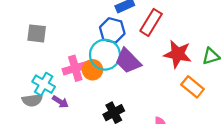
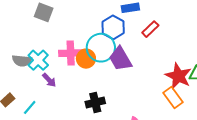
red rectangle: (151, 22) -> (150, 29), size x0.7
red star: (178, 54) -> (178, 76), moved
gray semicircle: (32, 100) -> (22, 61), moved

